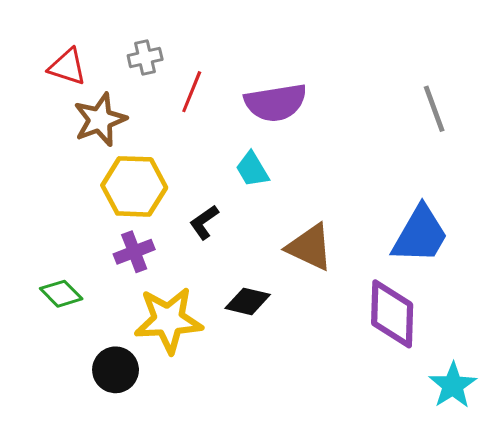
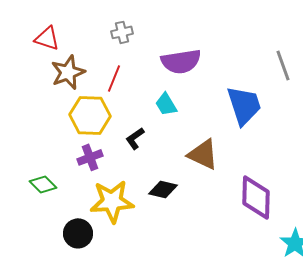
gray cross: (145, 57) -> (122, 32), moved
red line: (192, 92) -> (114, 78), moved
blue trapezoid: (420, 235) -> (244, 105), moved, turned -48

